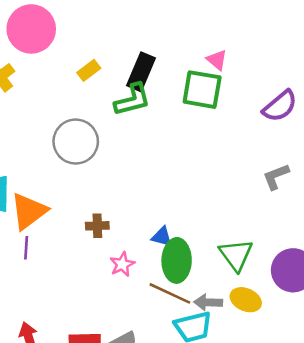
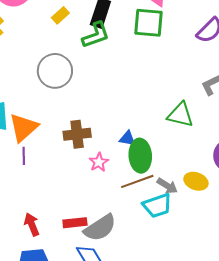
brown cross: (97, 226) -> (77, 134), size x1.5
green triangle: (236, 255) -> (180, 115), moved, turned -36
brown line: (170, 293) -> (137, 181), turned -40
gray arrow: (208, 302) -> (167, 186), turned -145

